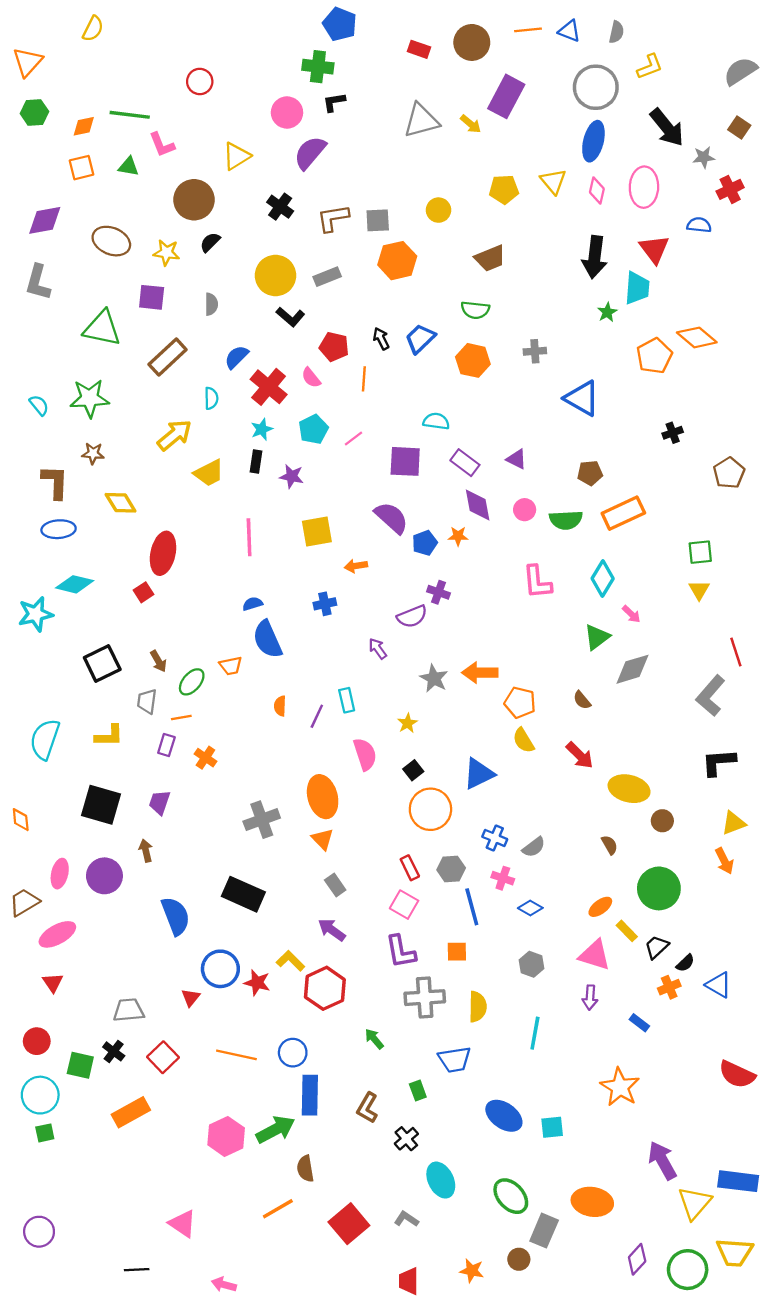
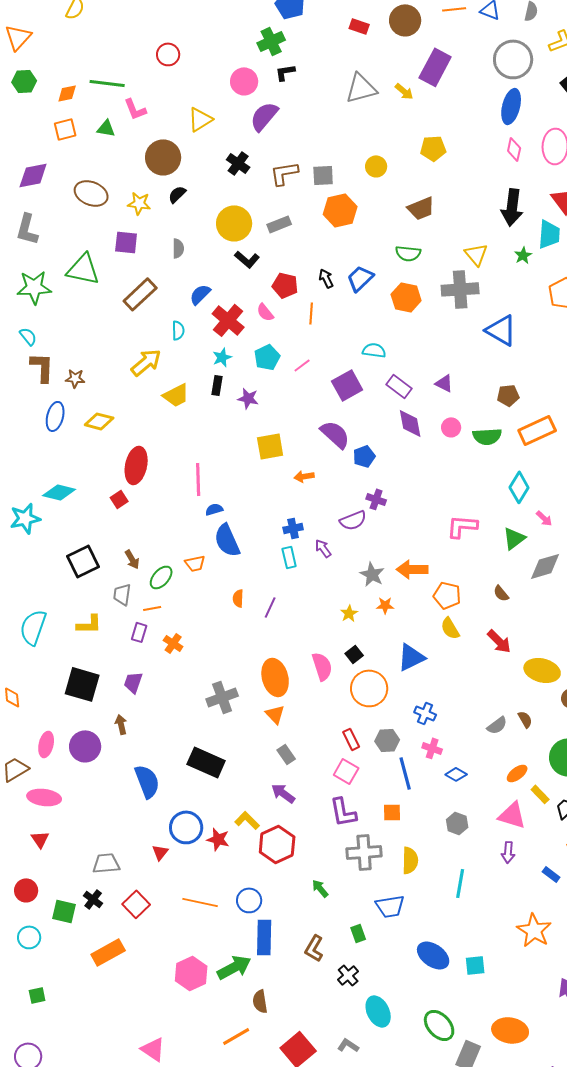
green cross: (318, 67) -> (271, 41), turned -32
yellow triangle: (553, 181) -> (476, 254), moved
gray cross: (535, 351) -> (460, 289), size x1.8
green star: (90, 398) -> (34, 287), moved
purple square: (405, 461) -> (347, 385), turned -32
brown L-shape: (55, 482) -> (42, 367), moved
yellow diamond: (121, 503) -> (99, 421), turned -44
blue ellipse: (59, 529) -> (55, 416), moved, turned -72
orange star: (458, 536) -> (385, 605), moved
pink line: (249, 537) -> (198, 479), moved
pink L-shape: (537, 582) -> (462, 526), moved, turned 100
blue cross: (325, 604) -> (293, 528), moved
cyan rectangle: (347, 700) -> (289, 557), moved
pink semicircle: (365, 754) -> (322, 666), moved
gray semicircle: (534, 847) -> (497, 725), moved
pink ellipse: (57, 934) -> (44, 797), turned 36
cyan circle: (40, 1095) -> (29, 937), size x0.7
green square: (45, 1133) -> (37, 995), moved

